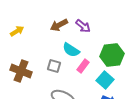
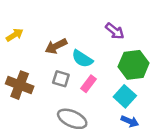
brown arrow: (59, 25) -> (56, 46), moved
purple arrow: (83, 26) -> (115, 31), moved
pink rectangle: (83, 66) -> (88, 84), moved

